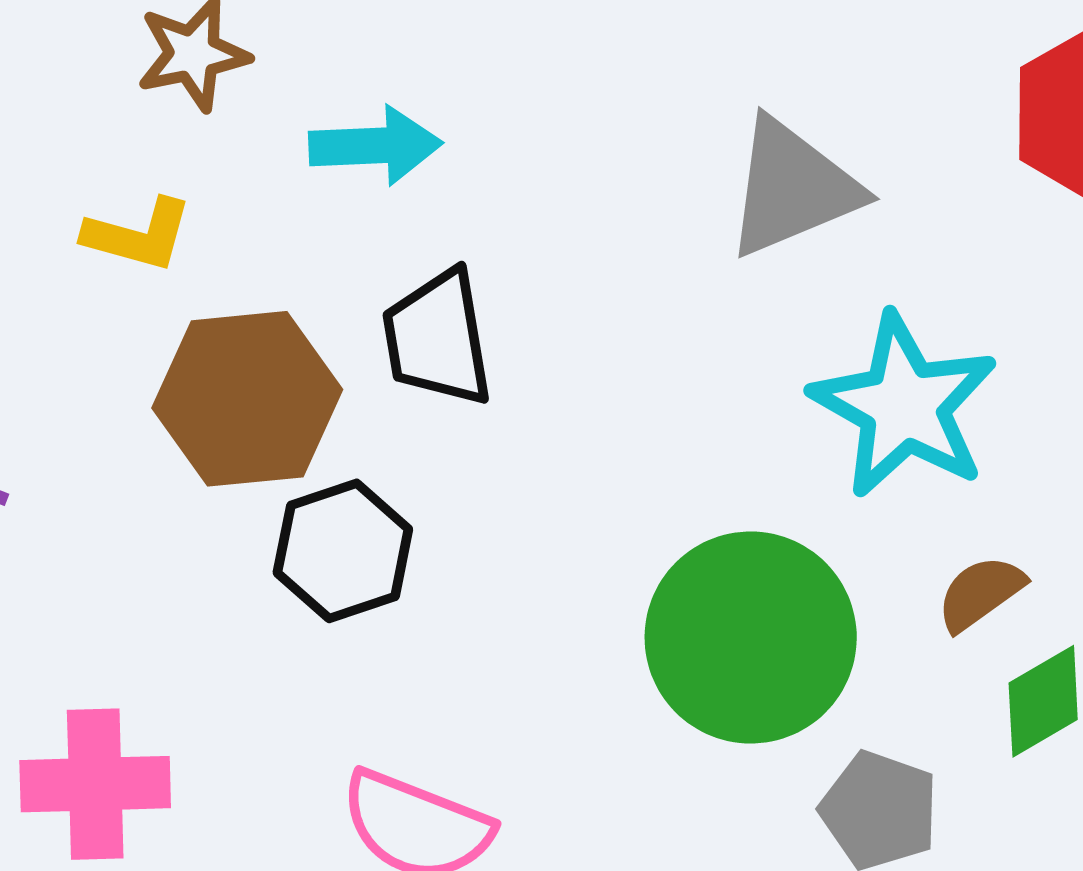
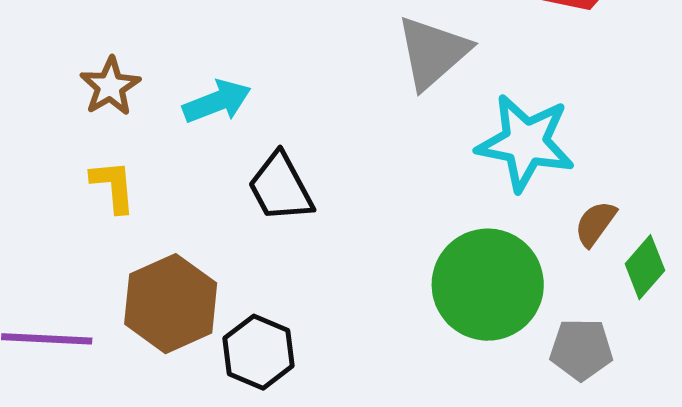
yellow L-shape: (138, 235) -> (113, 186), turned -92
brown hexagon: (247, 399) -> (171, 304), moved
black hexagon: (343, 551) -> (259, 352), moved

